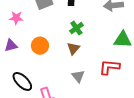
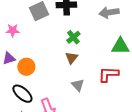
orange circle: (40, 46) -> (26, 67), moved

